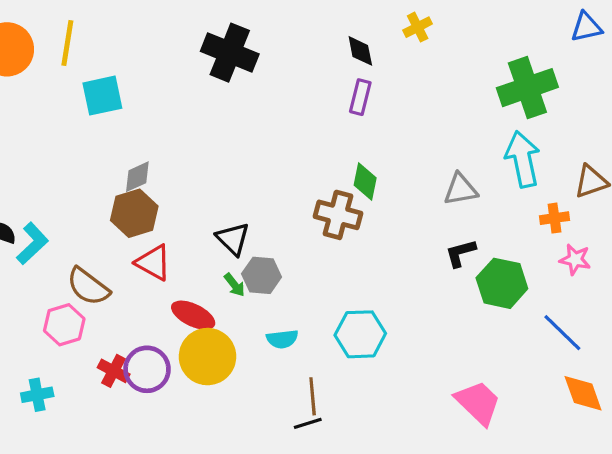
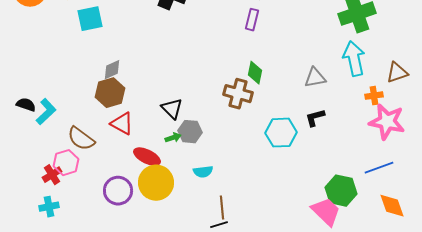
pink star: (575, 259) -> (387, 122), size x1.8
green hexagon: (502, 283) -> (341, 191), moved
green arrow: (235, 285) -> (173, 138), turned -70
blue line: (562, 333) -> (379, 168), turned -64
cyan hexagon: (360, 334) -> (281, 133), moved
red cross: (114, 371) -> (52, 175), moved, turned 30

